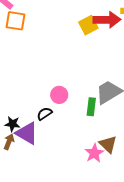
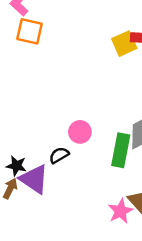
green rectangle: (91, 107) -> (121, 150), size x1.4

